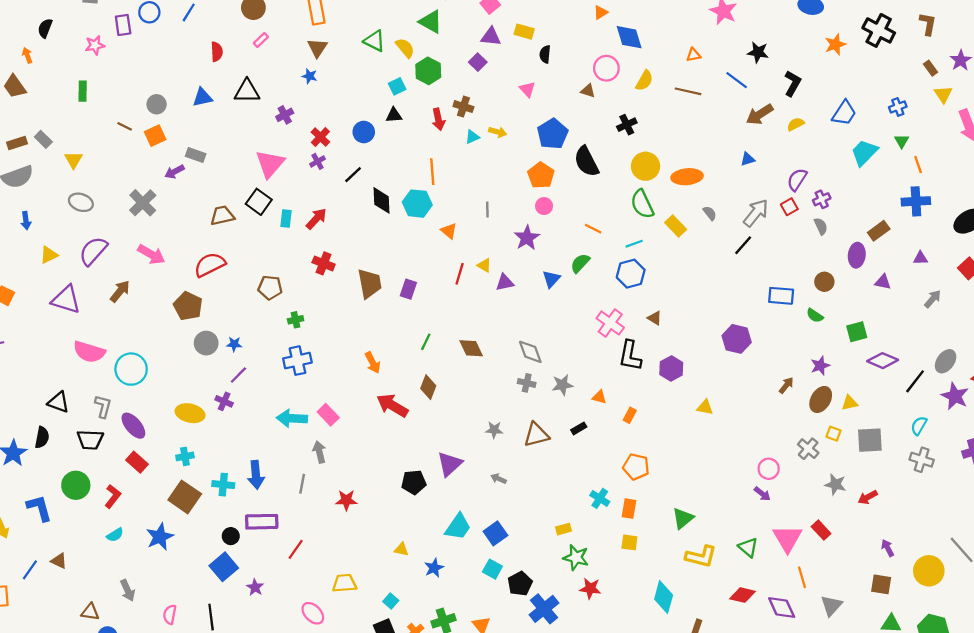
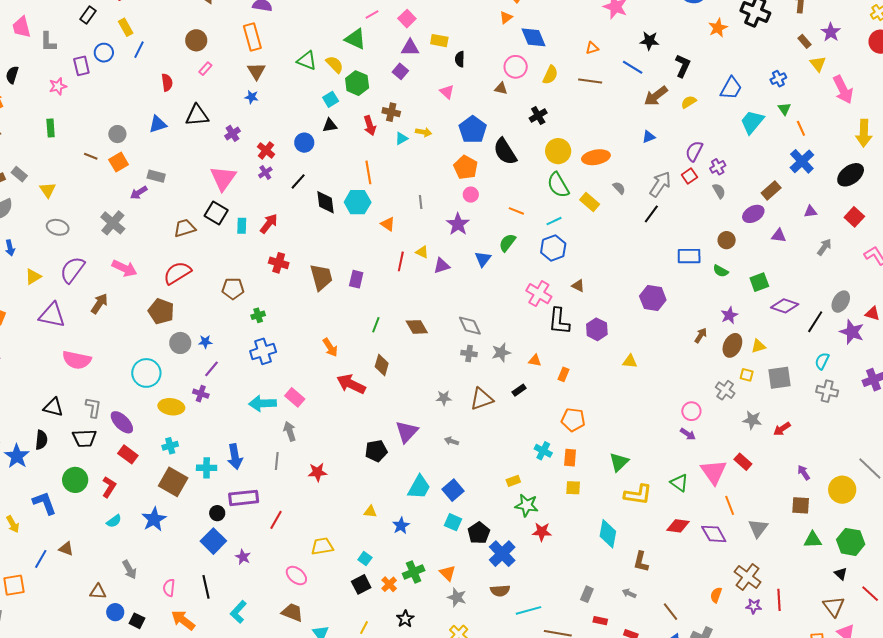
blue cross: (916, 201) -> (802, 161), turned -35
purple ellipse: (857, 255) -> (753, 214), turned 60
cyan circle: (131, 369) -> (146, 373), moved

